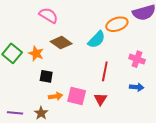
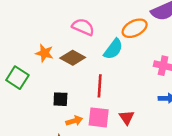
pink semicircle: (48, 15) -> (83, 27), moved
orange star: (36, 53) -> (44, 53), moved
red line: (105, 71) -> (100, 86), moved

